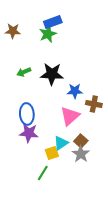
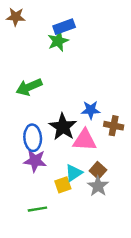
brown star: (13, 31) -> (16, 17), moved
green arrow: (24, 72) -> (29, 87), size x1.5
black star: (52, 74) -> (63, 127), moved, turned 30
pink triangle: (70, 116) -> (85, 140), turned 45
green line: (43, 173) -> (37, 209), moved, turned 49

